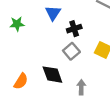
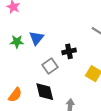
blue triangle: (53, 13) -> (36, 38), moved
gray square: (71, 51) -> (50, 66), moved

